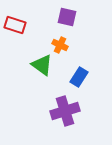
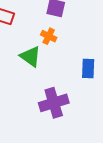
blue rectangle: (79, 77) -> (88, 69), moved, turned -30

